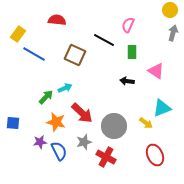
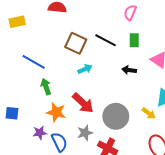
yellow rectangle: (18, 34) -> (17, 22), turned 42
black line: (104, 40) -> (106, 40), moved
blue line: (34, 54) -> (34, 62), moved
cyan arrow: (65, 88) -> (85, 69), moved
green arrow: (46, 97) -> (46, 87), turned -63

